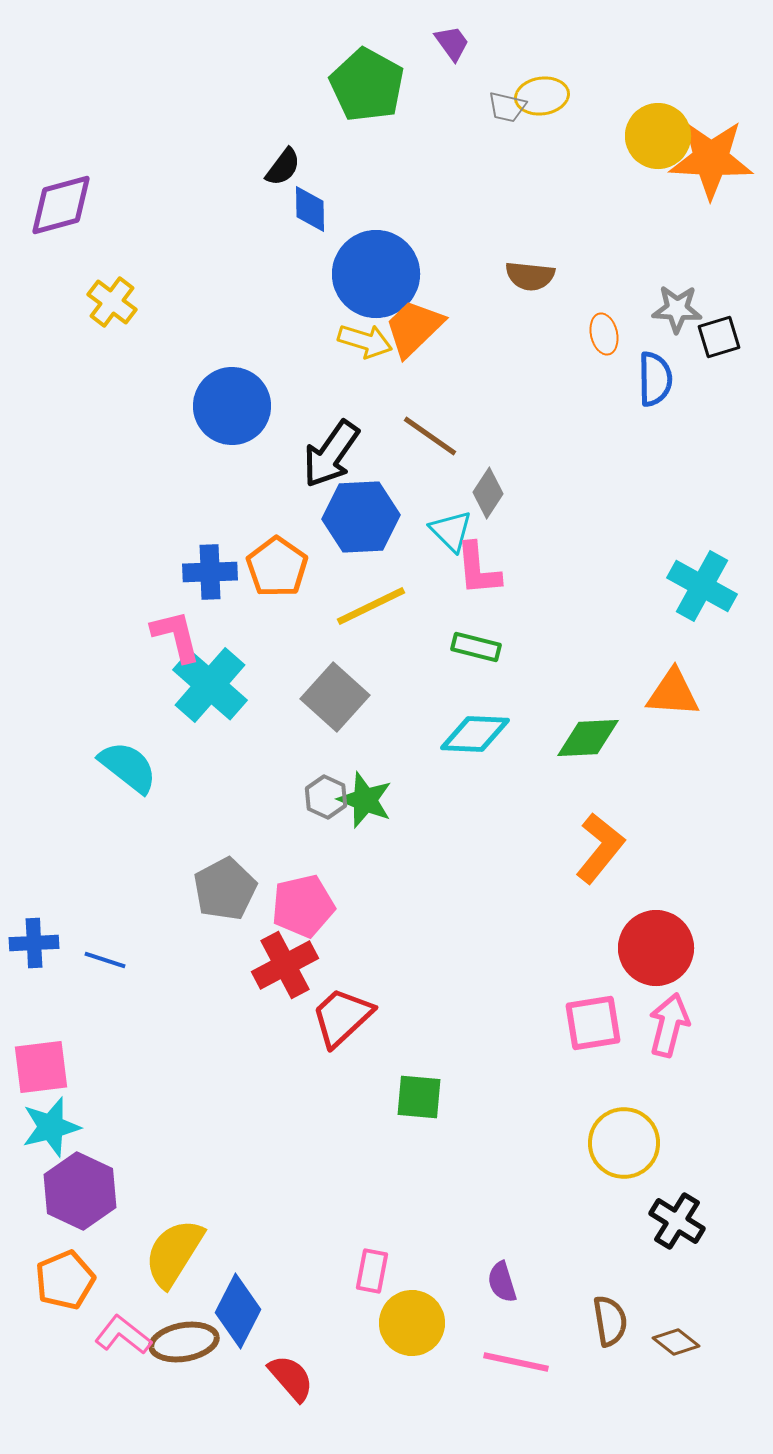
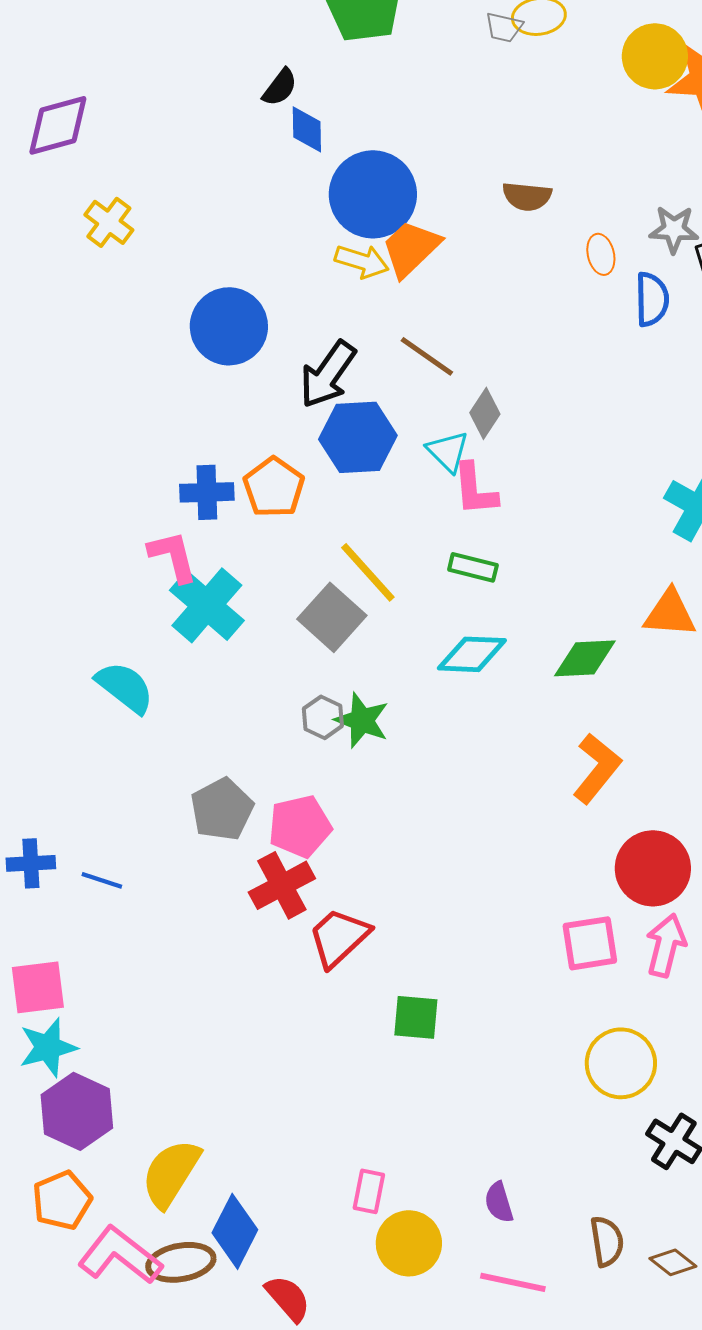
yellow line: (371, 606) -> (368, 572), moved, turned 74
pink L-shape: (123, 1335) -> (120, 1255), size x1.5

